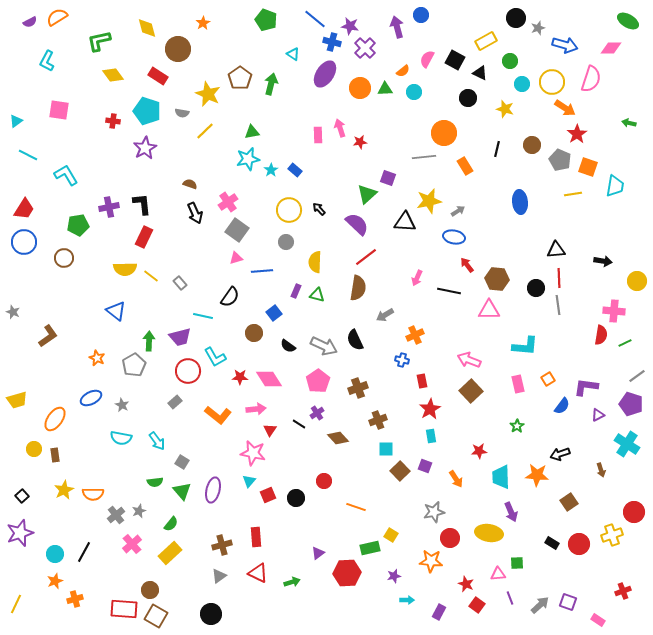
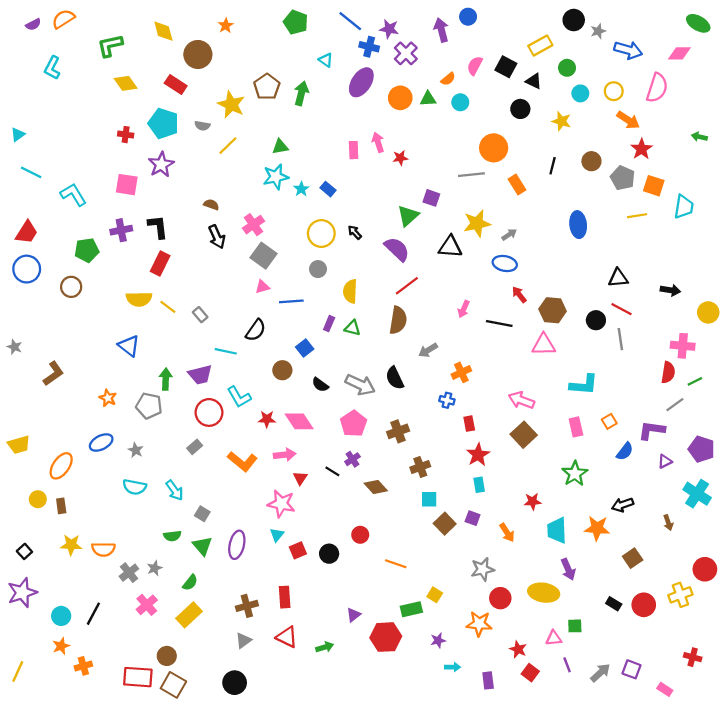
yellow circle: (552, 82) -> (614, 91), size x0.7
pink square: (59, 110) -> (127, 185), moved
red line: (559, 278) -> (621, 309), turned -60
gray pentagon: (134, 365) -> (149, 406), turned -30
gray line: (637, 376) -> (675, 405), moved
green star: (517, 426) -> (575, 474), size x1.6
yellow star: (64, 490) -> (71, 545), turned 30
red cross: (623, 591) -> (693, 657), turned 35
purple rectangle: (439, 612) -> (488, 680), turned -35

